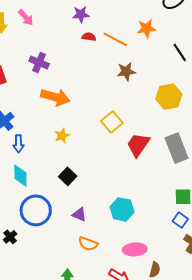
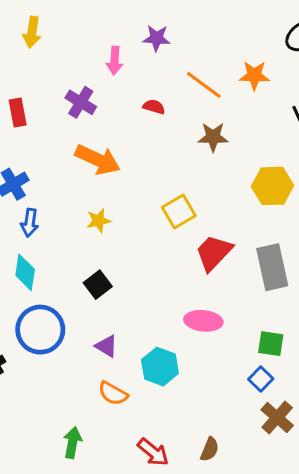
pink arrow: (26, 17) -> (115, 61), moved, turned 36
red semicircle: (89, 37) -> (154, 107), moved
cyan hexagon: (122, 209) -> (160, 367), moved
pink ellipse: (135, 249) -> (203, 321), moved

